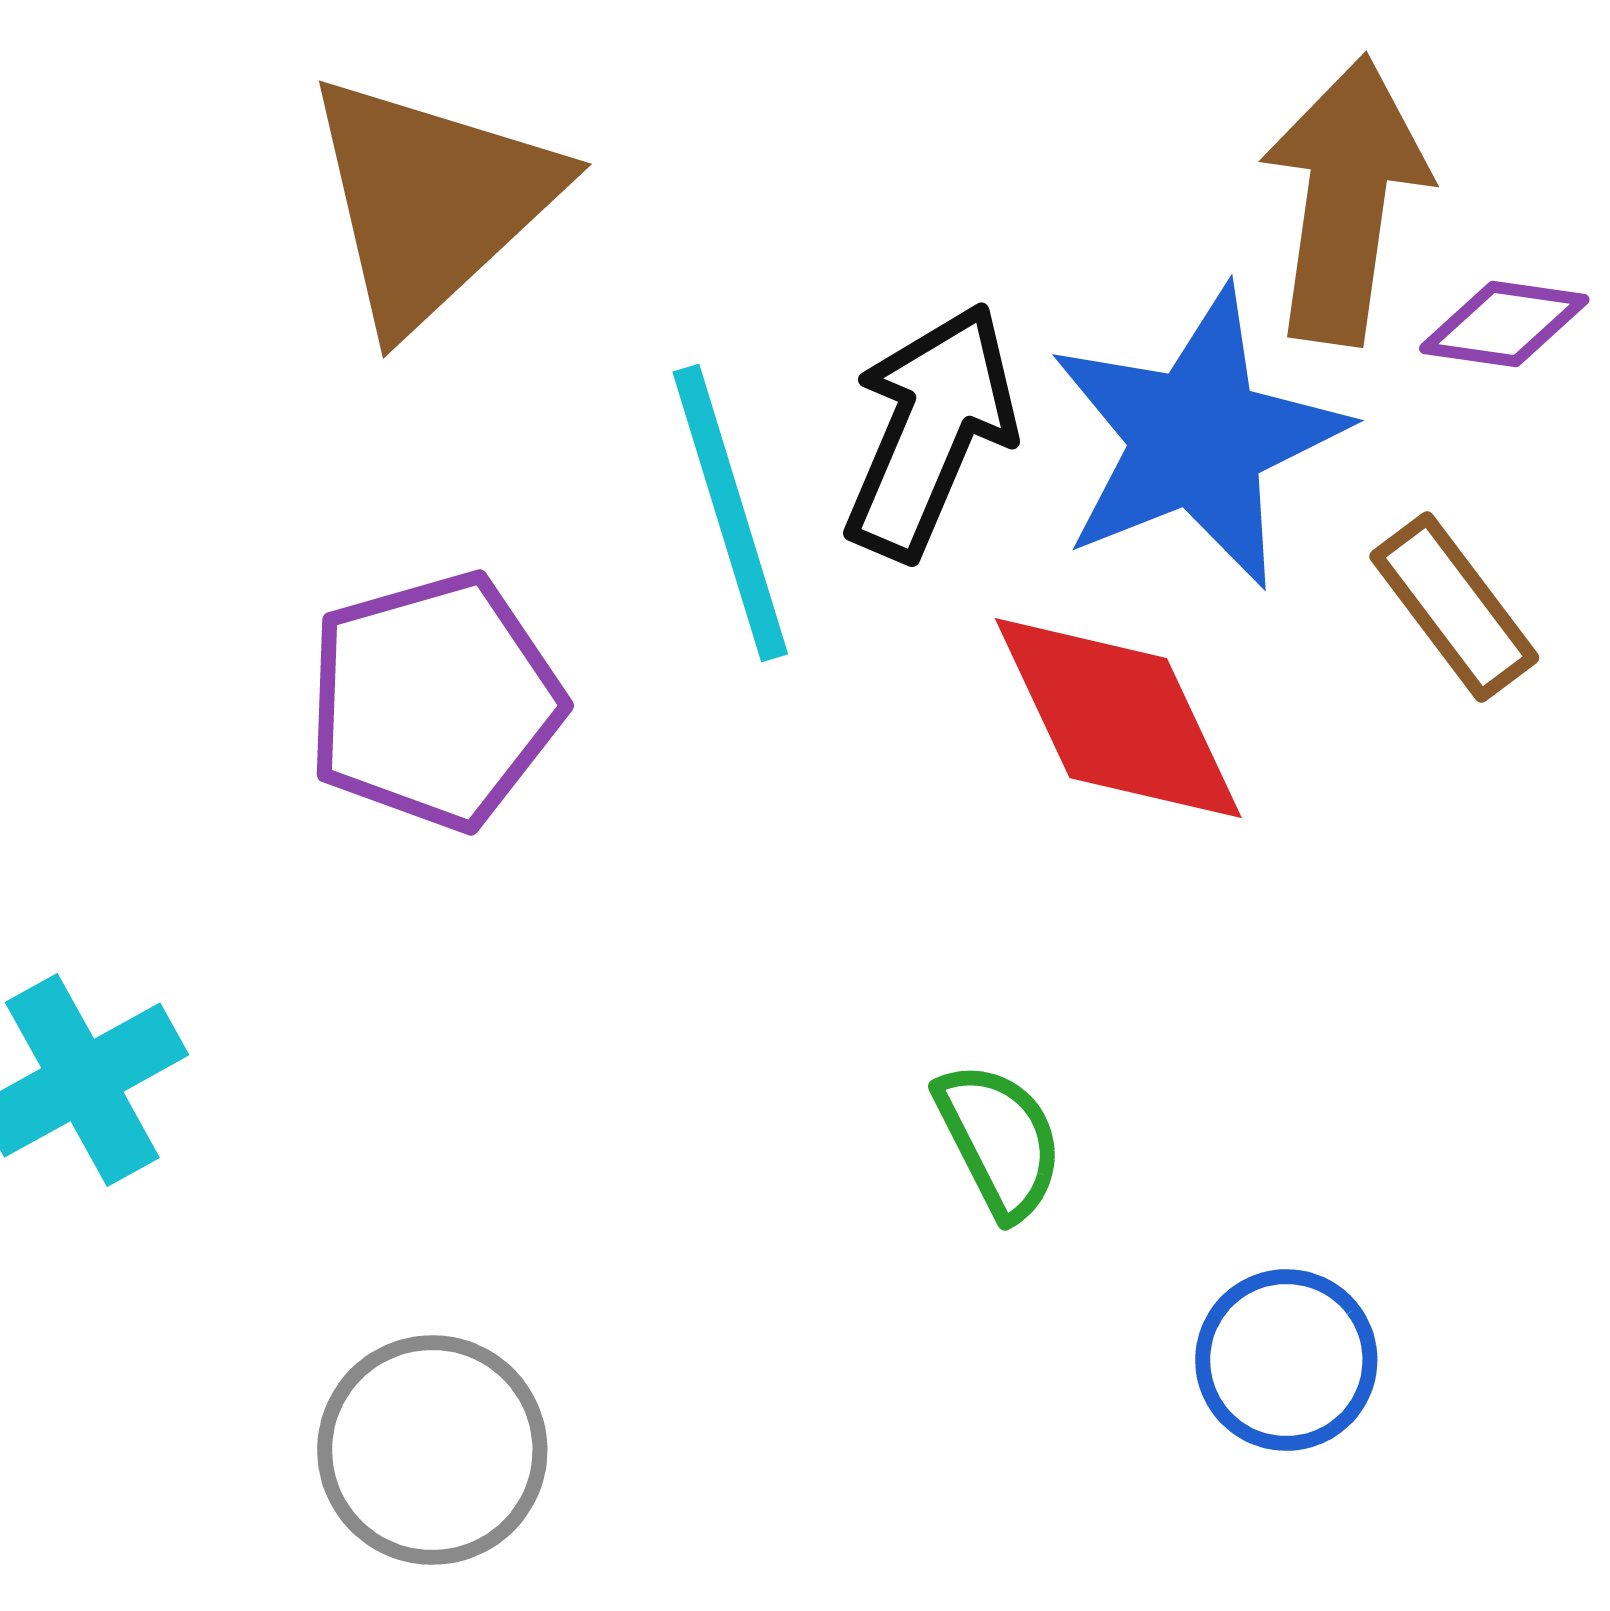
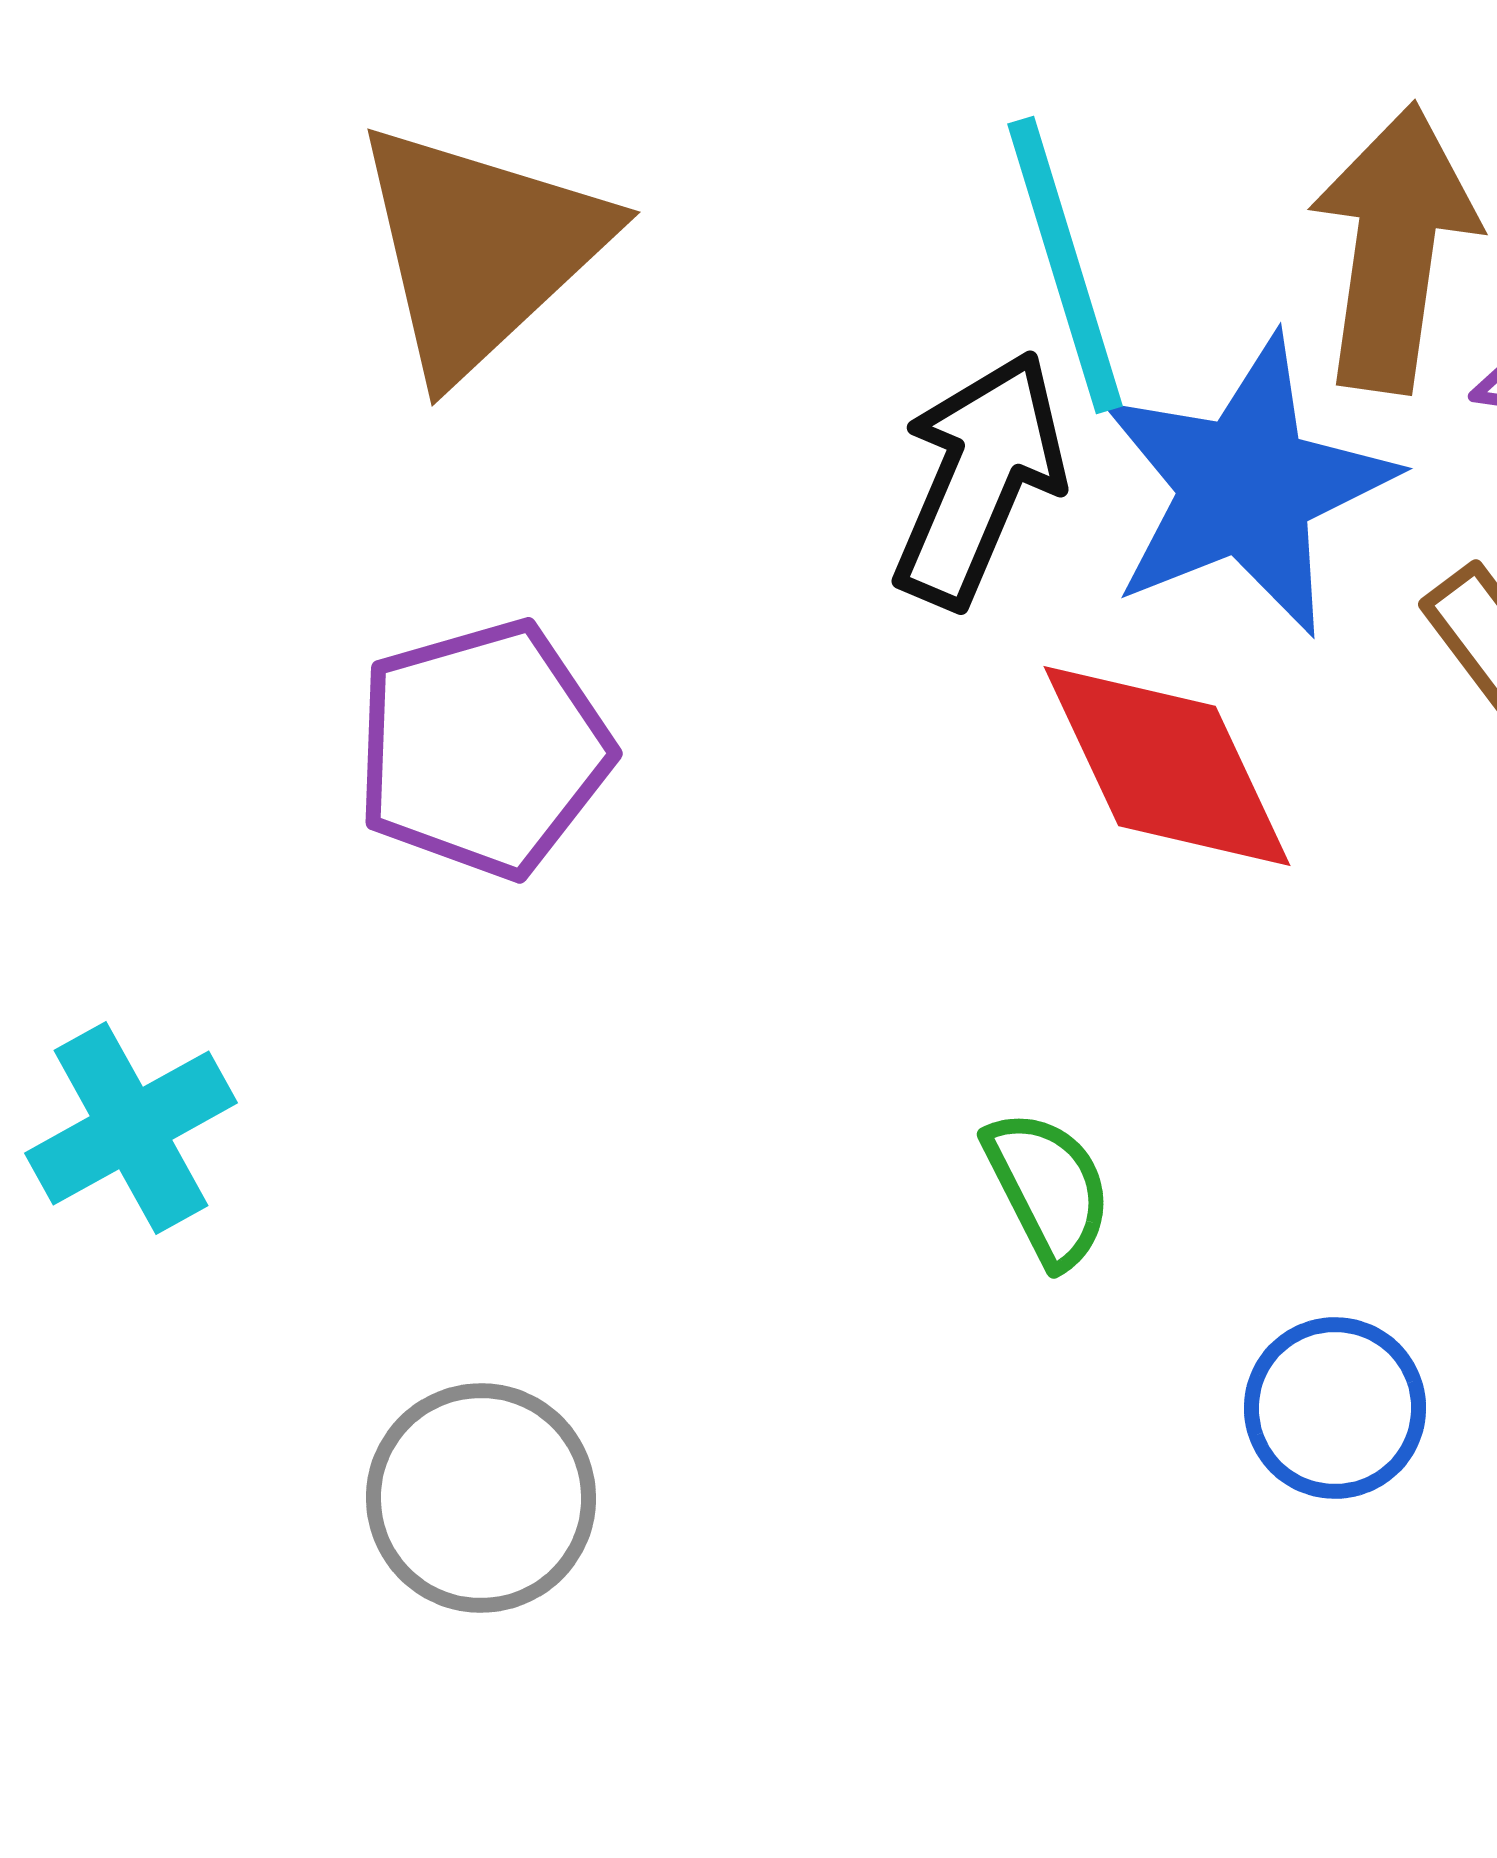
cyan line: (730, 513) -> (1065, 265), moved

